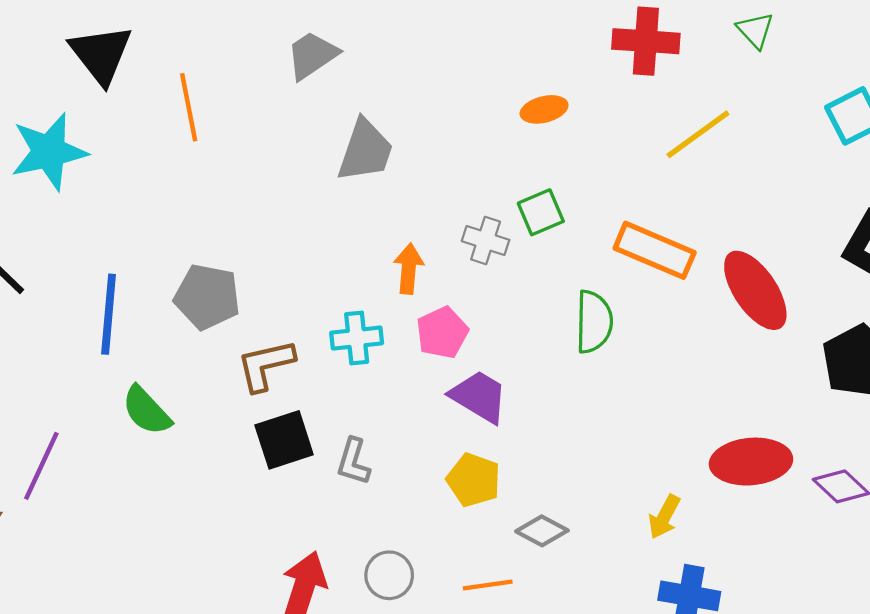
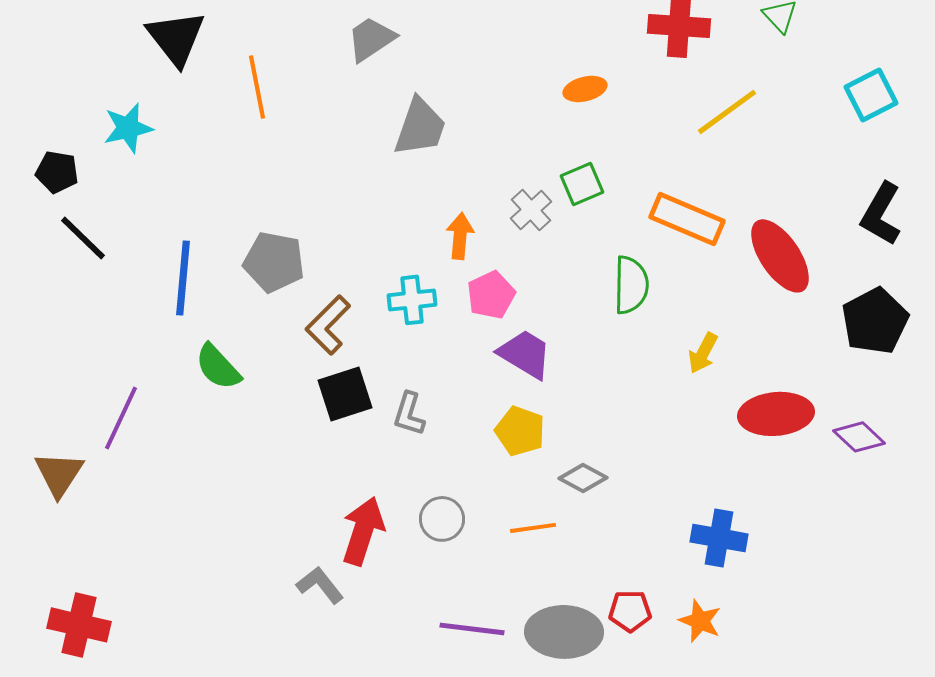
cyan star: (49, 152) -> (128, 128), size x0.7
gray cross: (486, 241) -> (531, 210), turned 30
brown L-shape: (266, 365) -> (328, 325), turned -32
yellow arrow: (664, 517) -> (703, 353), moved

